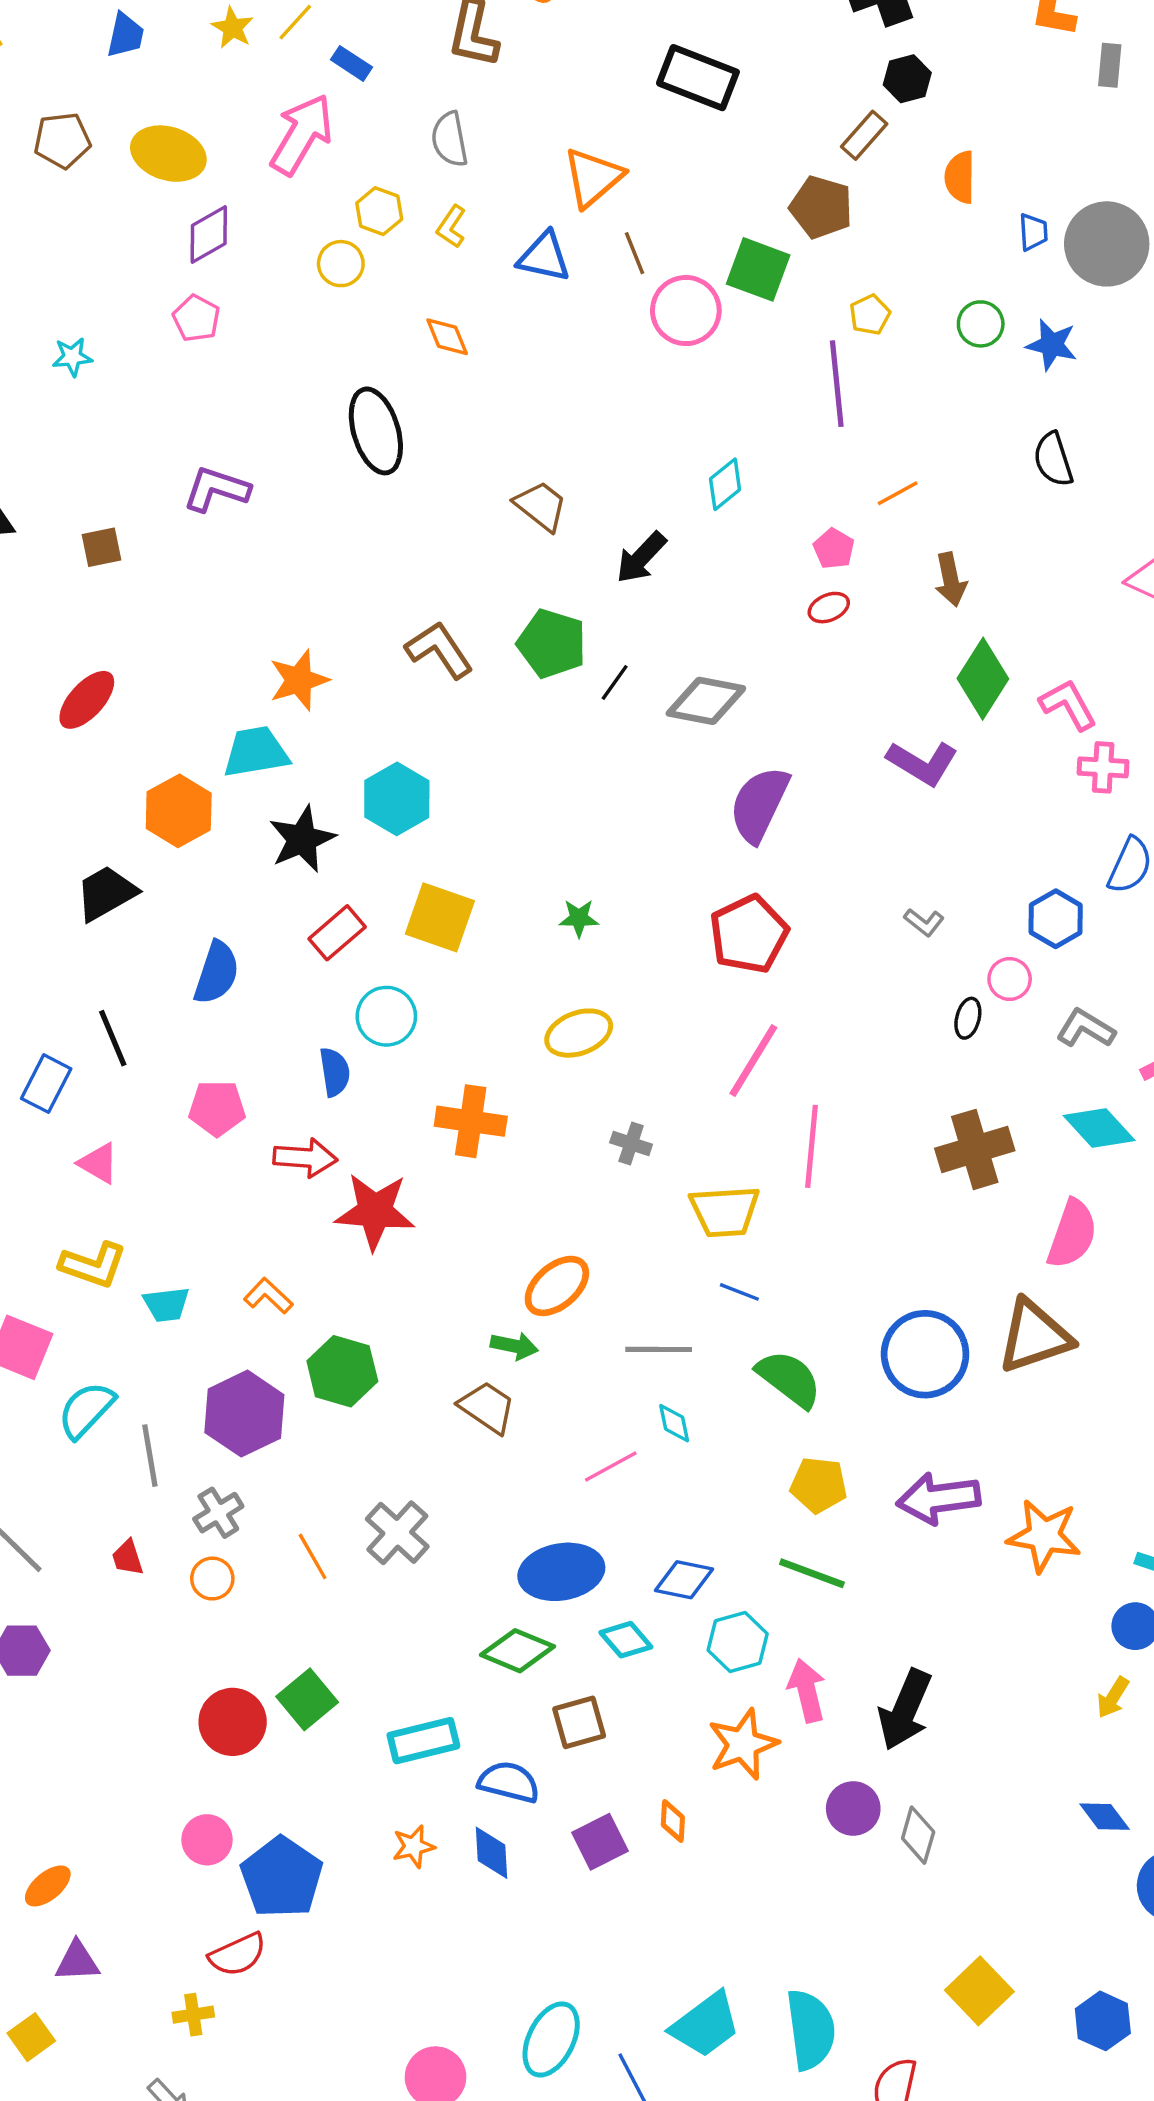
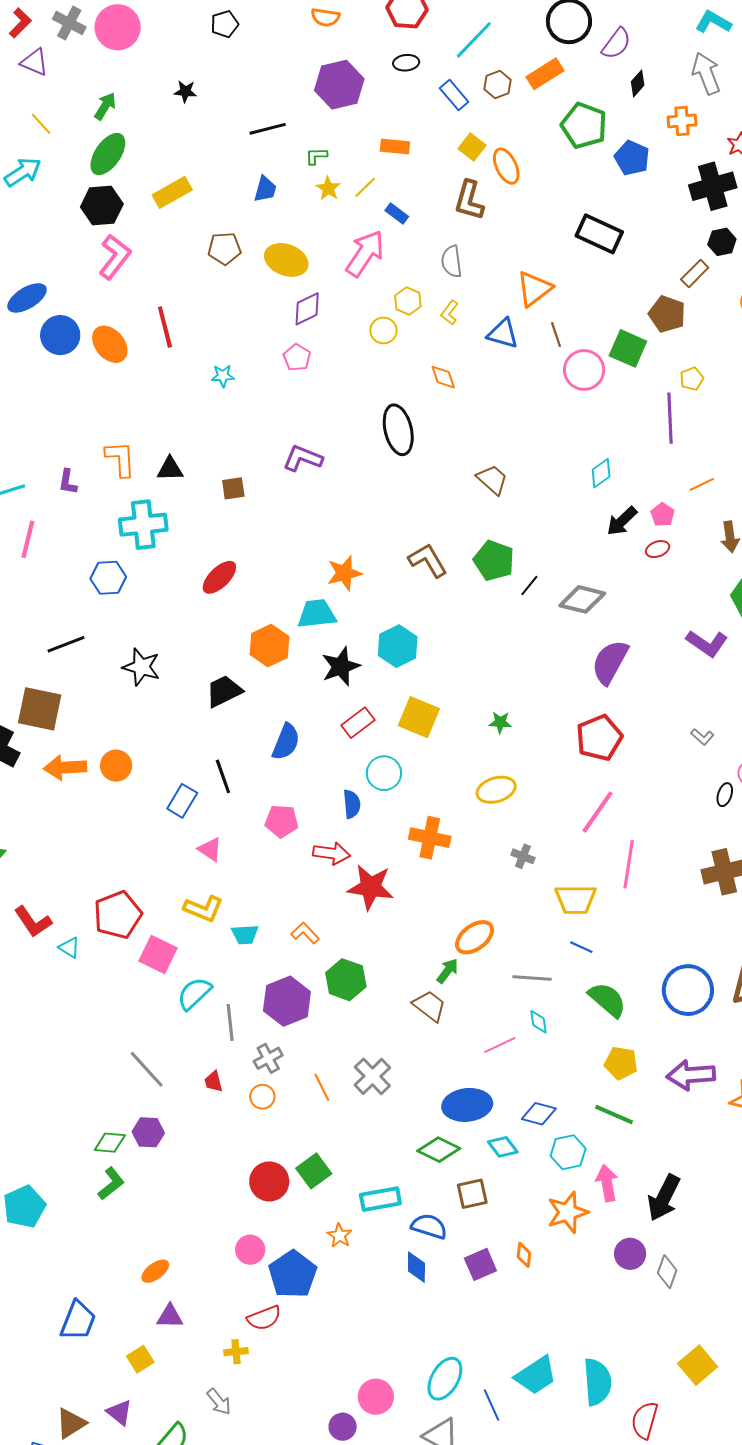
black arrow: (641, 558) -> (622, 521), moved
green arrow: (514, 1346) -> (447, 971), turned -68
orange star: (414, 1846) -> (340, 1236), moved, turned -30

